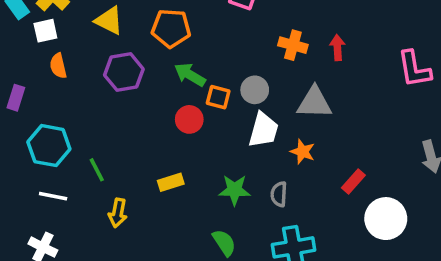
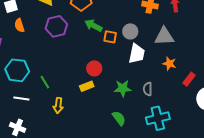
red circle: (189, 119) -> (94, 68), moved
orange star: (303, 152) -> (169, 64), moved

